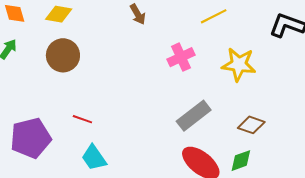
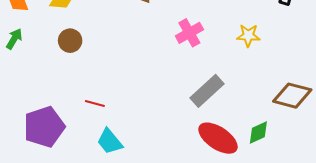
brown circle: (63, 55) -> (70, 41), size x0.7
yellow star: (239, 64) -> (248, 36), size x0.7
brown diamond: (251, 125) -> (292, 96), moved, size x1.4

